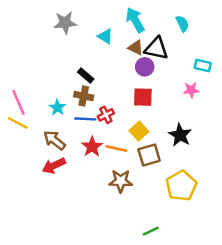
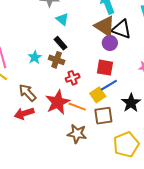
cyan triangle: (105, 36) -> (62, 19), moved
brown triangle: (136, 48) -> (105, 26), size x1.6
cyan star: (57, 108) -> (35, 57), moved
blue line: (85, 119) -> (109, 85), moved, turned -42
red star: (92, 147) -> (58, 102), size x1.4

